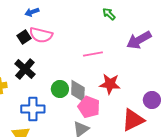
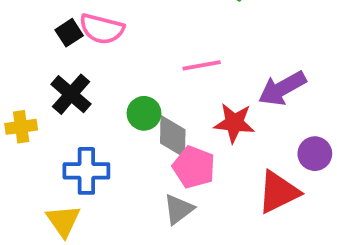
purple arrow: (139, 40) -> (282, 88), moved
green circle: (60, 89) -> (144, 113), moved

